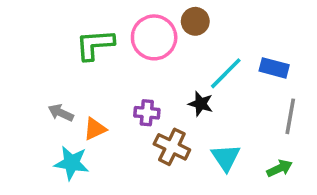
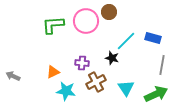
gray arrow: (61, 113) -> (13, 76), moved
brown cross: (172, 147) -> (96, 82), turned 36
cyan star: (72, 163) -> (66, 91), moved
green arrow: (280, 168) -> (156, 94), size x1.6

